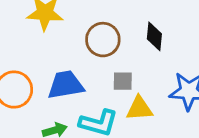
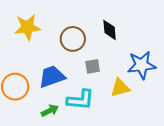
yellow triangle: (139, 108) -> (120, 88), moved

